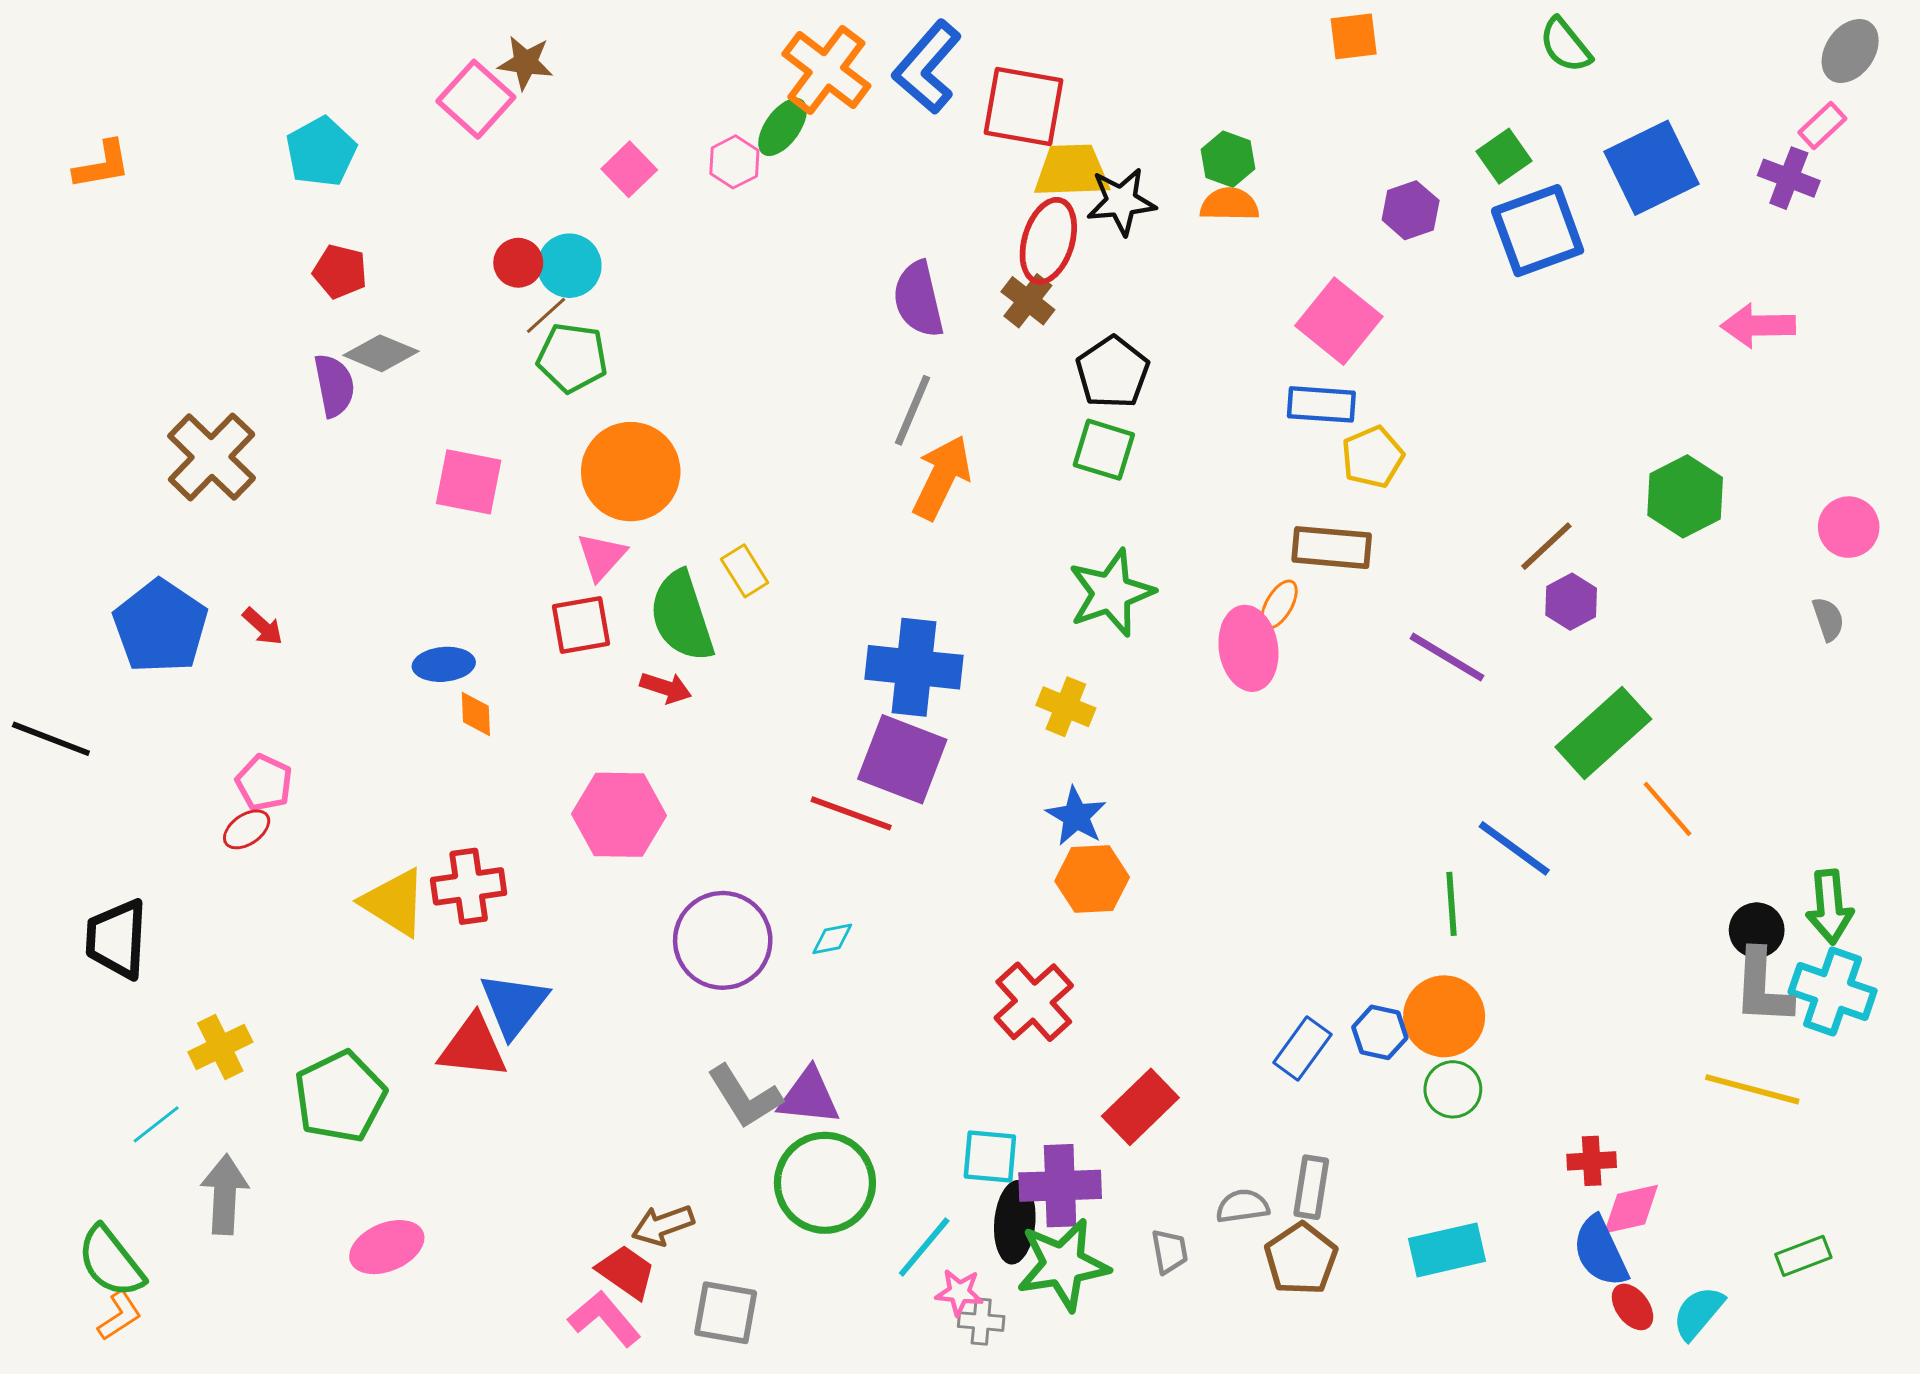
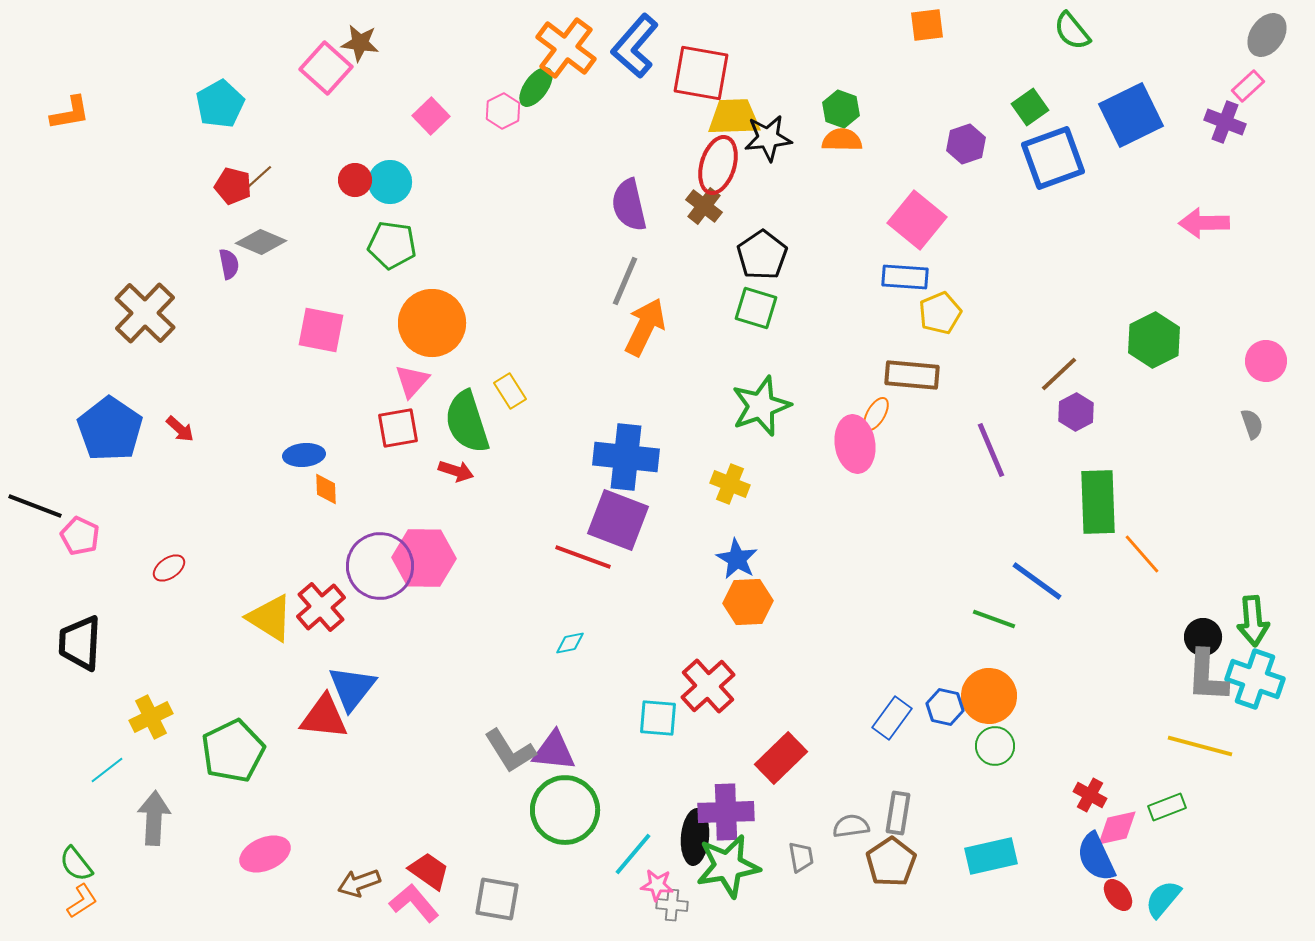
brown line: (546, 315) -> (258, 178), moved
purple semicircle: (334, 385) -> (229, 264), size x0.7
purple line: (1447, 657) -> (991, 450), turned 36
green rectangle: (1603, 733) -> (1098, 502), turned -50
pink pentagon: (264, 783) -> (80, 536), moved
red cross: (469, 886) -> (321, 607), turned -33
green line: (1451, 904) -> (994, 619), turned -66
purple circle: (723, 940) -> (380, 566), moved
cyan square: (990, 1157) -> (658, 718), moved
red cross: (1592, 1161) -> (1090, 795), turned 32
brown arrow: (663, 1225) -> (359, 883), moved
green rectangle: (1803, 1256) -> (1167, 807), moved
green semicircle: (111, 1262) -> (76, 864), size x0.7

